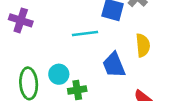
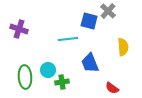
yellow semicircle: (143, 45) -> (123, 47), moved

